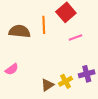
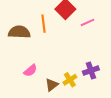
pink line: (75, 38) -> (87, 22), moved
pink semicircle: (12, 69) -> (30, 70), moved

